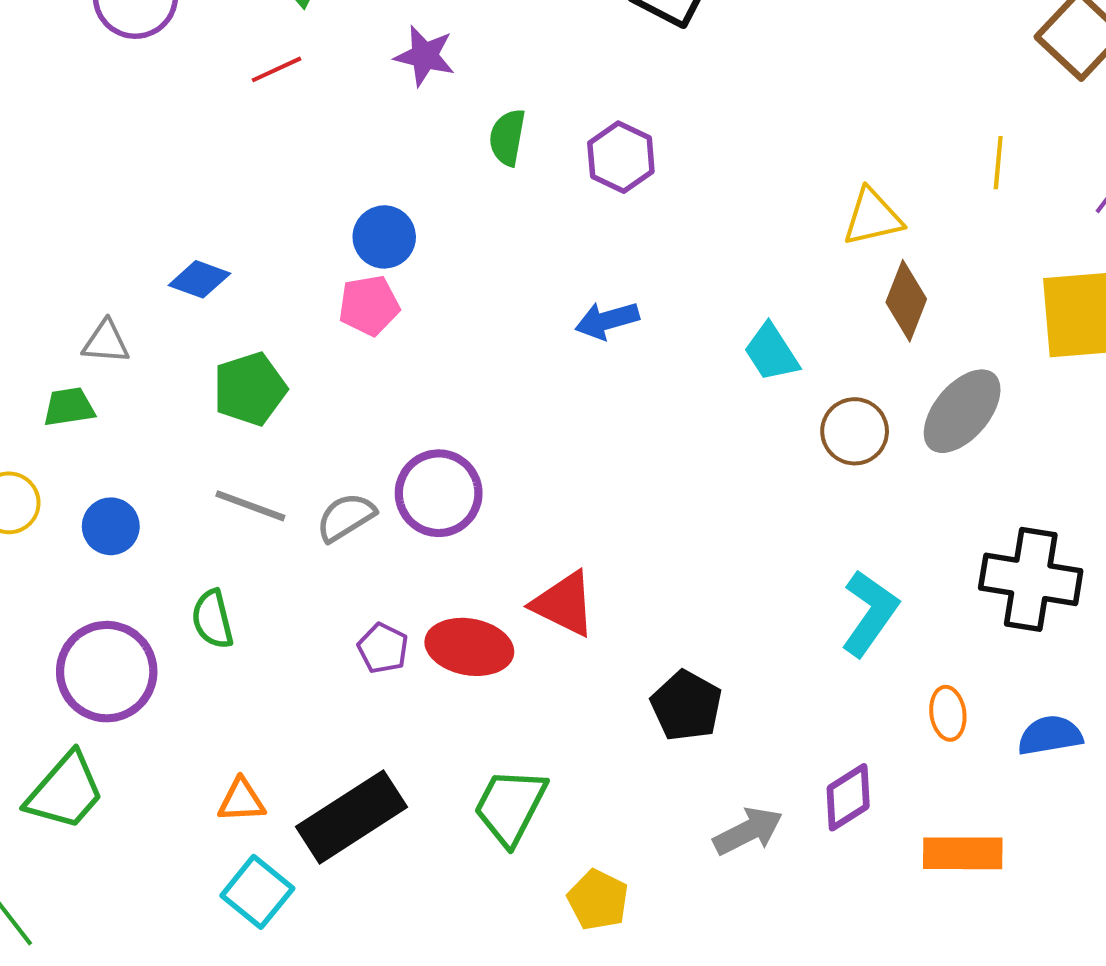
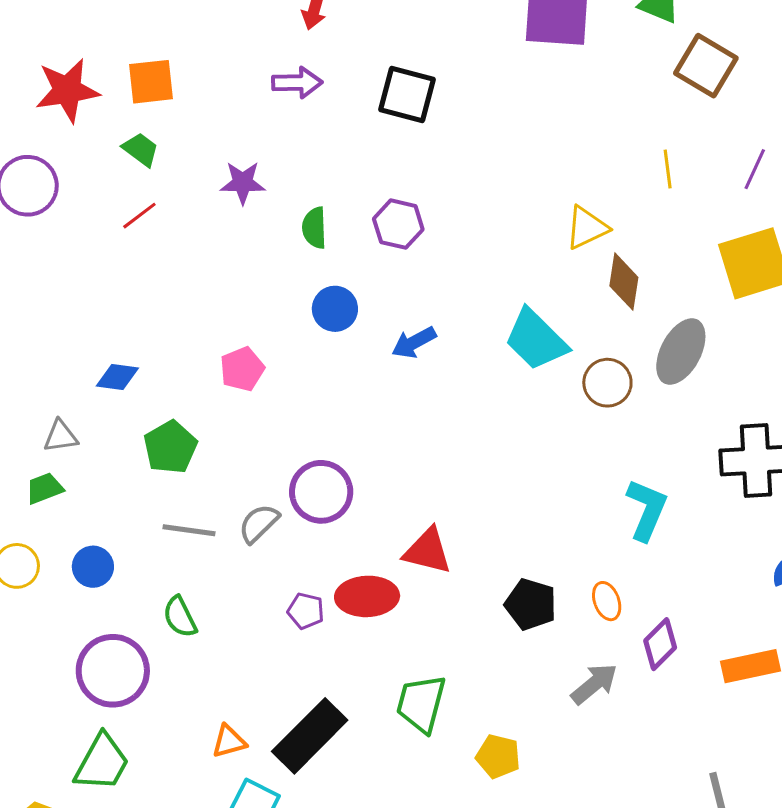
blue circle: (384, 237) -> (335, 309), moved
cyan trapezoid: (771, 353) -> (536, 340), size x1.5
orange ellipse: (948, 713) -> (607, 601), moved

